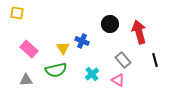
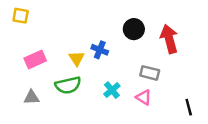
pink rectangle: (29, 49) -> (35, 60), turned -66
gray rectangle: (123, 60) -> (150, 73), turned -35
black line: (155, 60) -> (189, 107), moved

